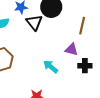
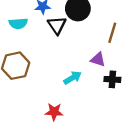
cyan arrow: (51, 67) -> (73, 78), turned 105

